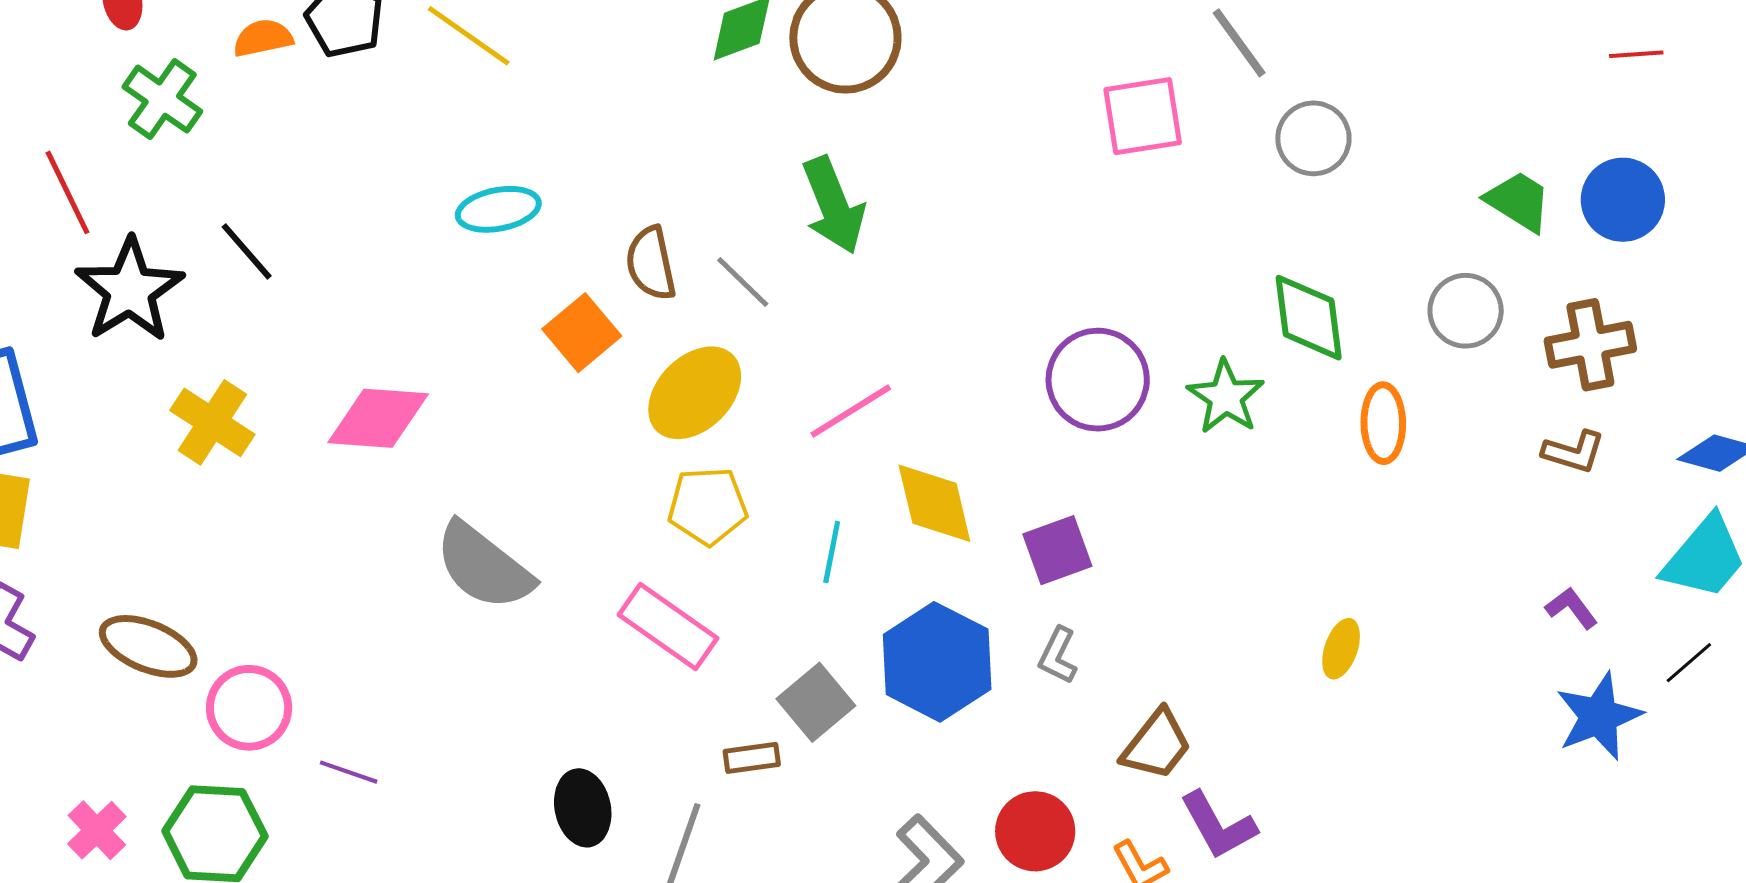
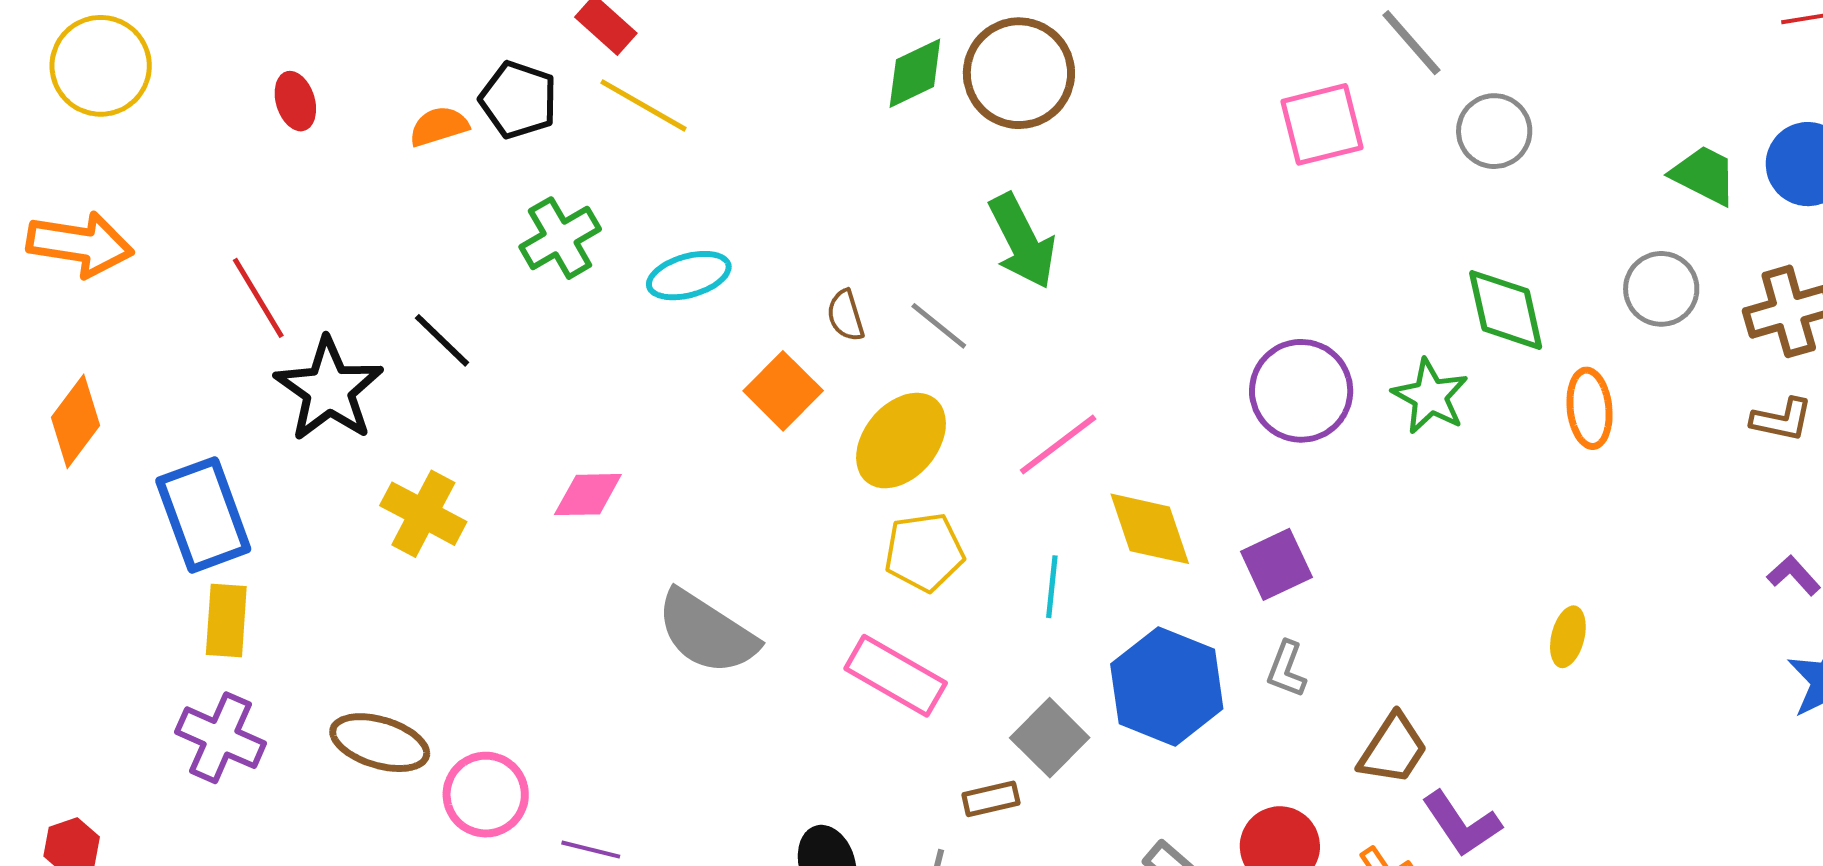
green cross: (162, 99) -> (560, 238), moved, turned 30
brown semicircle: (651, 263) -> (846, 316), size x0.7
pink diamond: (378, 418) -> (588, 495), size x0.7

